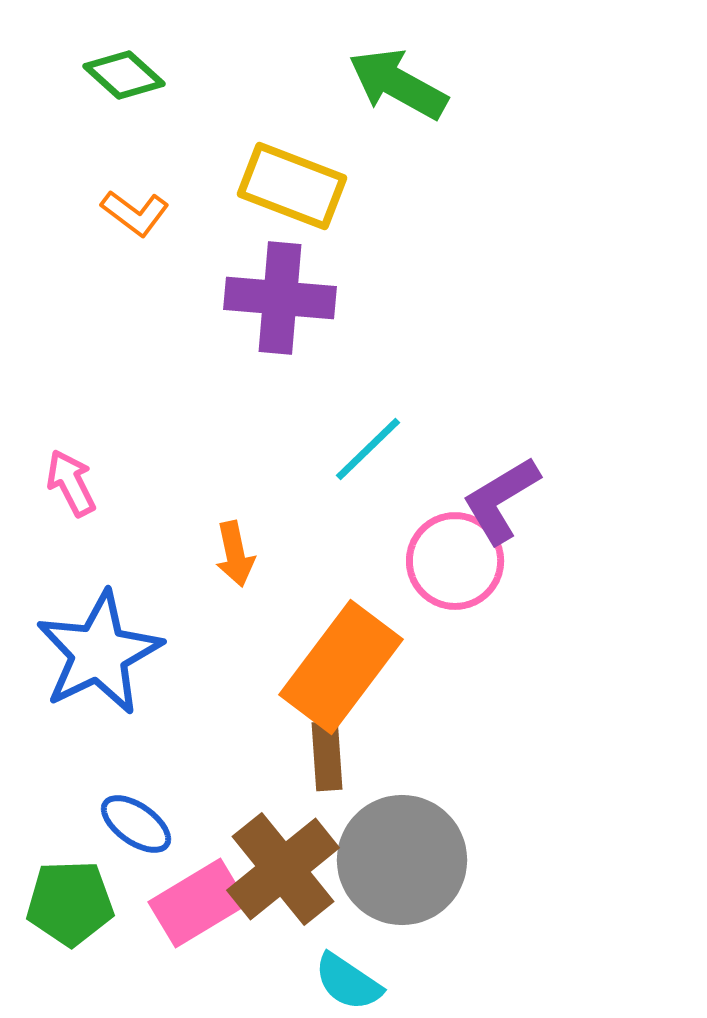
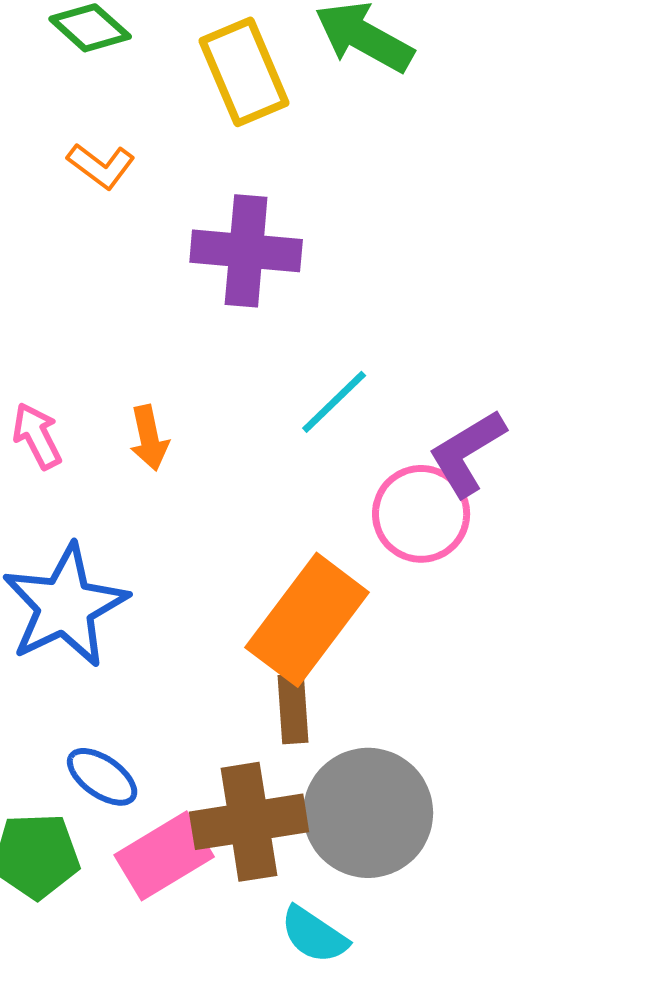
yellow rectangle: (292, 186) -> (244, 72), moved, turned 46
orange arrow: (235, 554) -> (149, 438), moved
brown cross: (283, 869) -> (249, 822), turned 30

